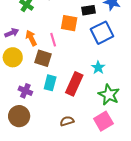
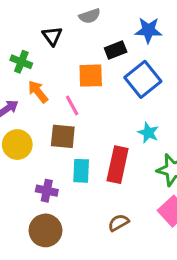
orange arrow: (31, 38) -> (38, 92), moved

